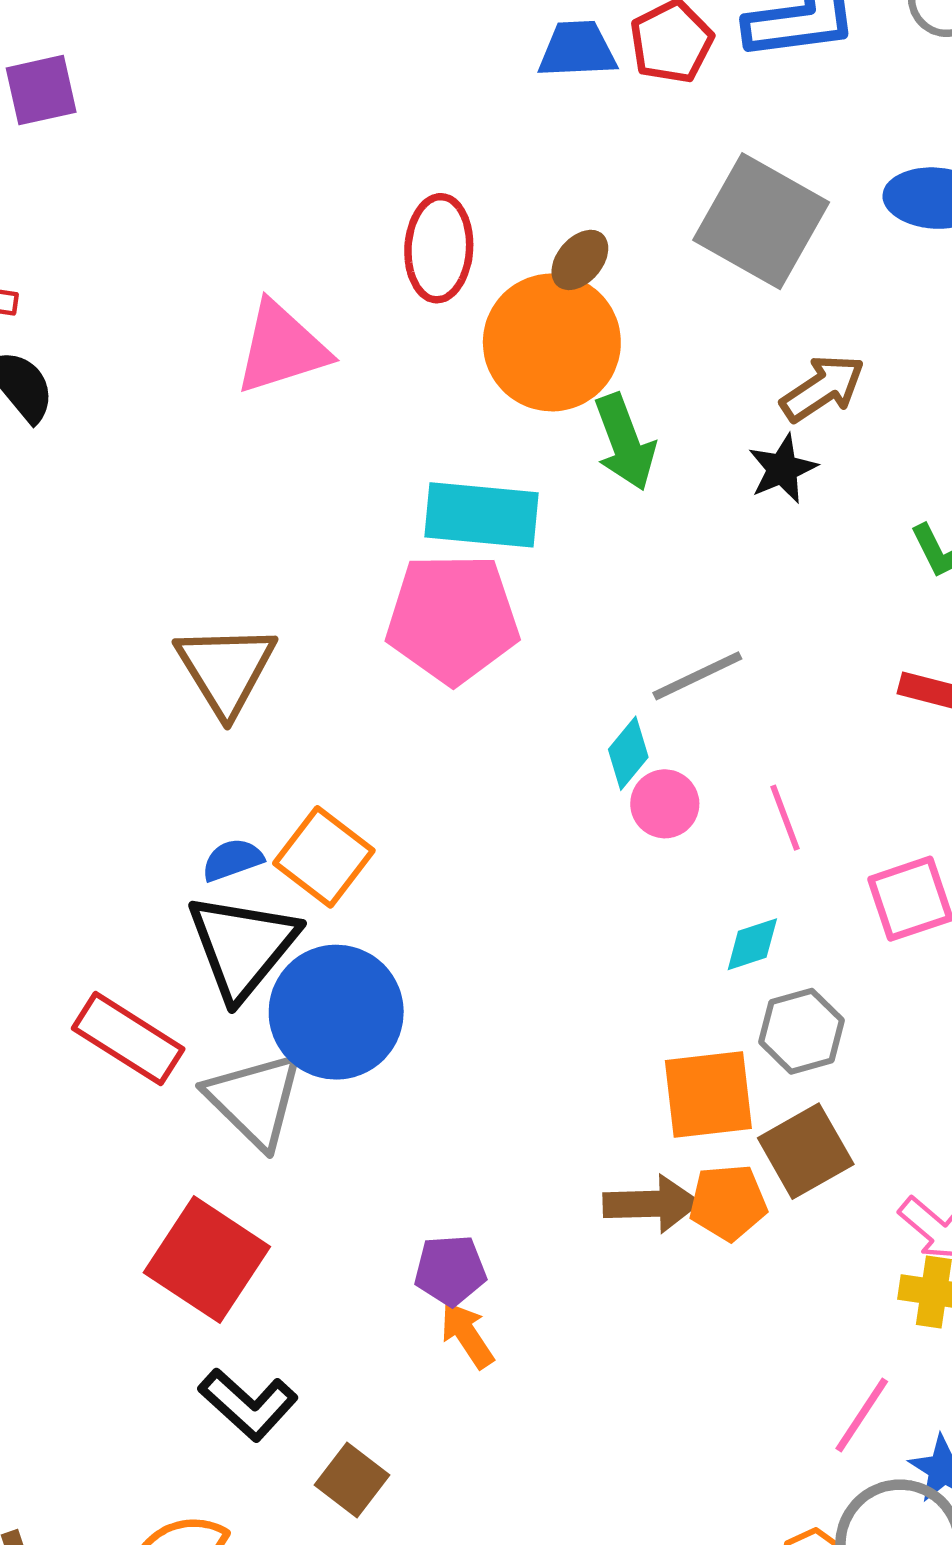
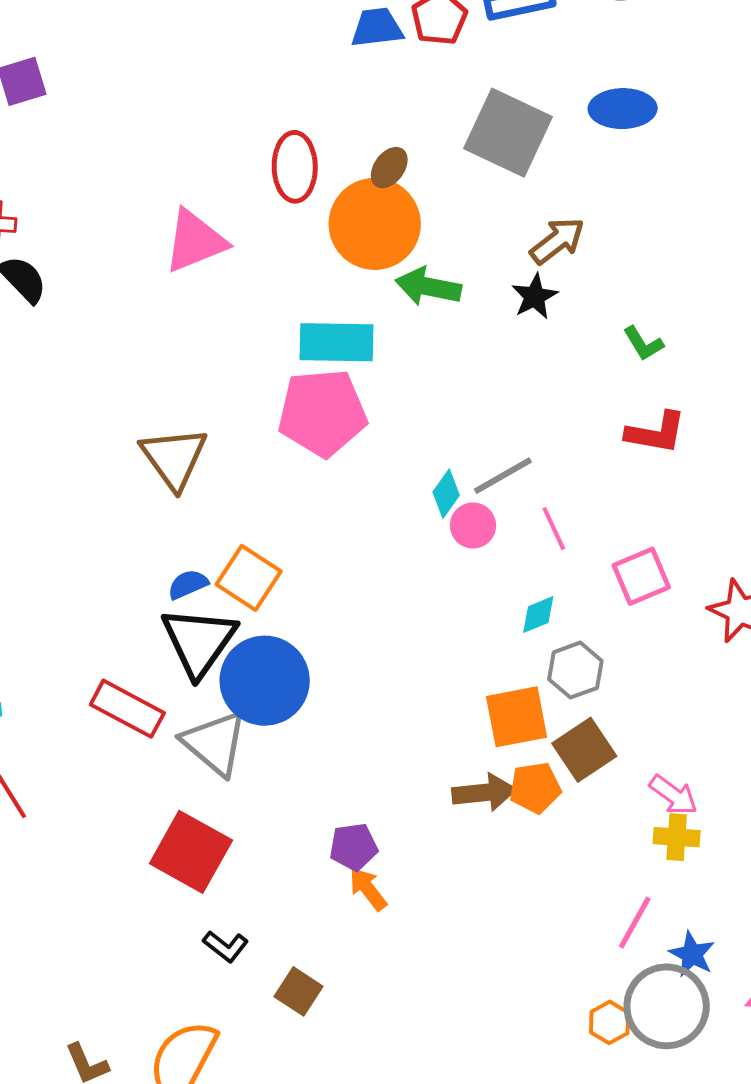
green arrow: (625, 442) -> (428, 287), turned 126
gray line: (697, 676) -> (503, 476), moved
black L-shape: (248, 1404) -> (226, 946), size x0.7

